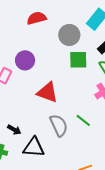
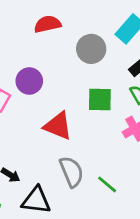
green square: (78, 60) -> (100, 100), moved
green line: (83, 120) -> (107, 184), moved

